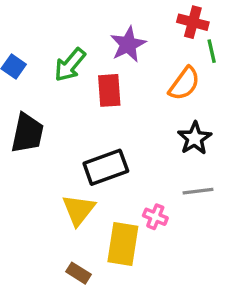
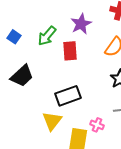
black trapezoid: (27, 133) -> (22, 76), turned 35

